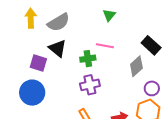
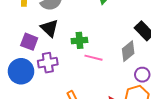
pink line: (105, 46) -> (93, 58), moved
purple cross: (90, 85) -> (48, 63), moved

